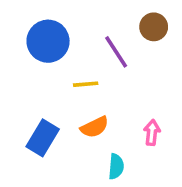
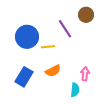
blue circle: (48, 41) -> (27, 37), moved
cyan semicircle: (116, 167) -> (75, 90), moved

